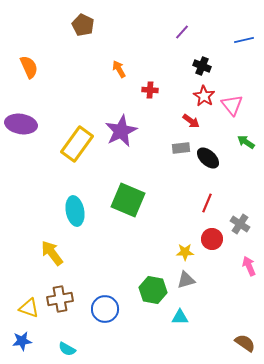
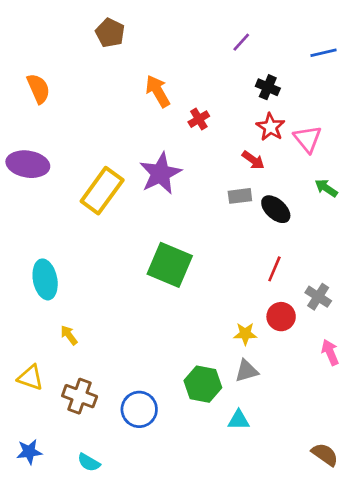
orange arrow: (119, 69) -> (158, 91), size x1.4
red cross: (150, 90) -> (199, 119), turned -35
cyan ellipse: (75, 211) -> (45, 279), moved
yellow arrow: (52, 253) -> (69, 335), size x0.6
brown cross: (60, 299) -> (80, 396), turned 30
yellow triangle: (29, 308) -> (30, 378), moved

